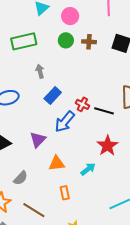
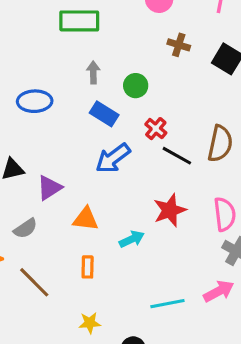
green circle: (66, 40) -> (136, 86), moved
blue rectangle: (53, 95) -> (104, 114), turned 66
red cross: (82, 104) -> (156, 129), moved
purple triangle: (38, 140) -> (49, 188), moved

